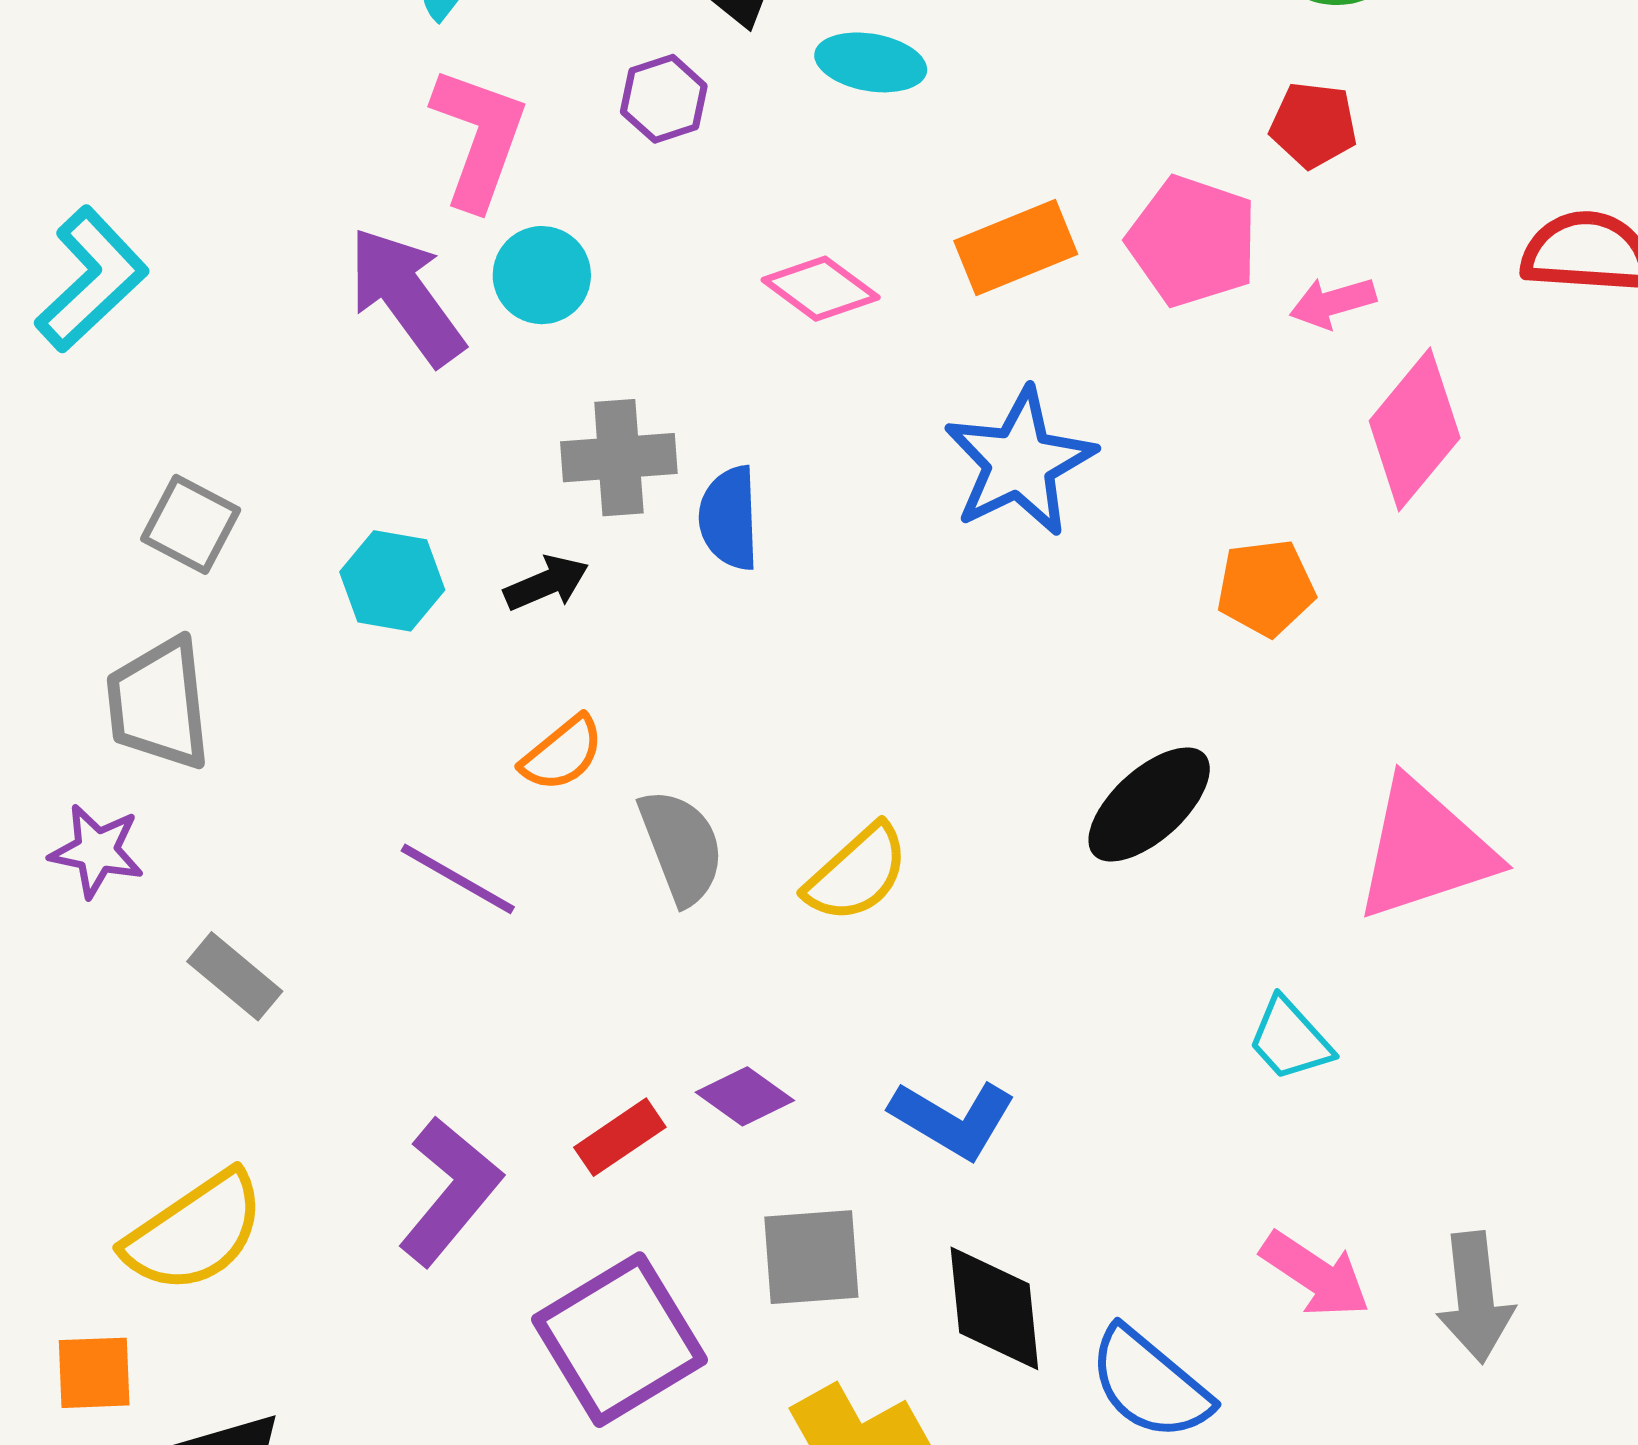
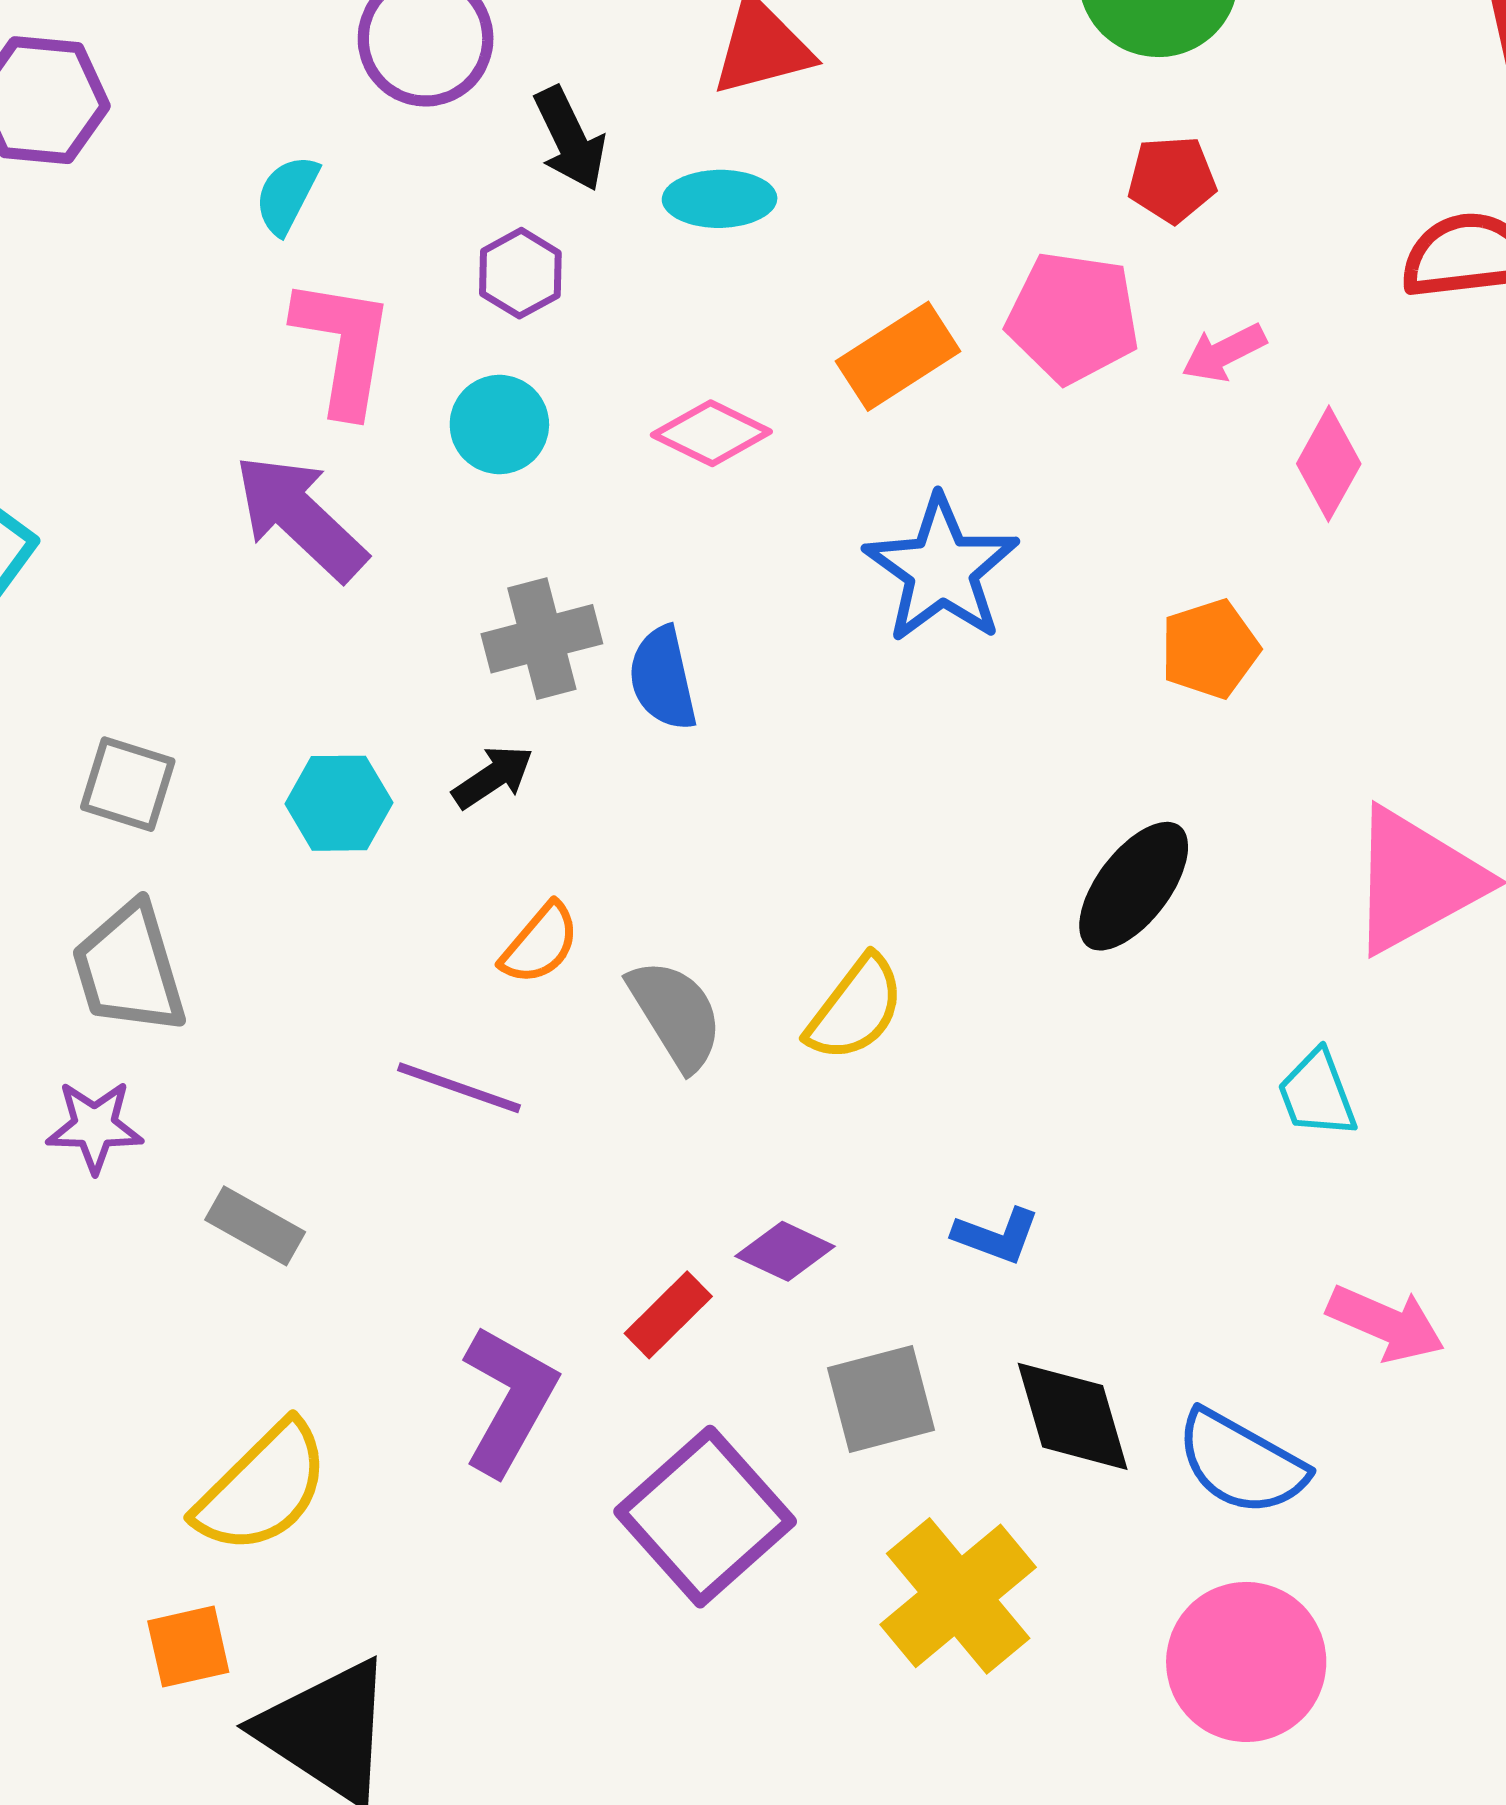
cyan circle: (542, 275) -> (499, 425), moved
pink diamond: (1415, 429) -> (1329, 464), size x0.7
cyan trapezoid: (1290, 1039) -> (1317, 1094), turned 32
blue L-shape: (953, 1119) -> (996, 1236), size x0.7

